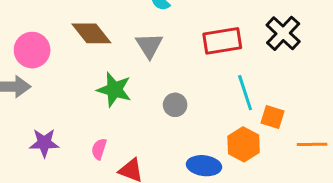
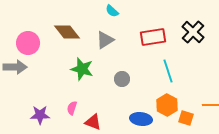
gray triangle: (149, 45) -> (105, 40), turned 30
orange square: (272, 117) -> (186, 118), moved
purple star: (44, 143) -> (40, 115), moved

